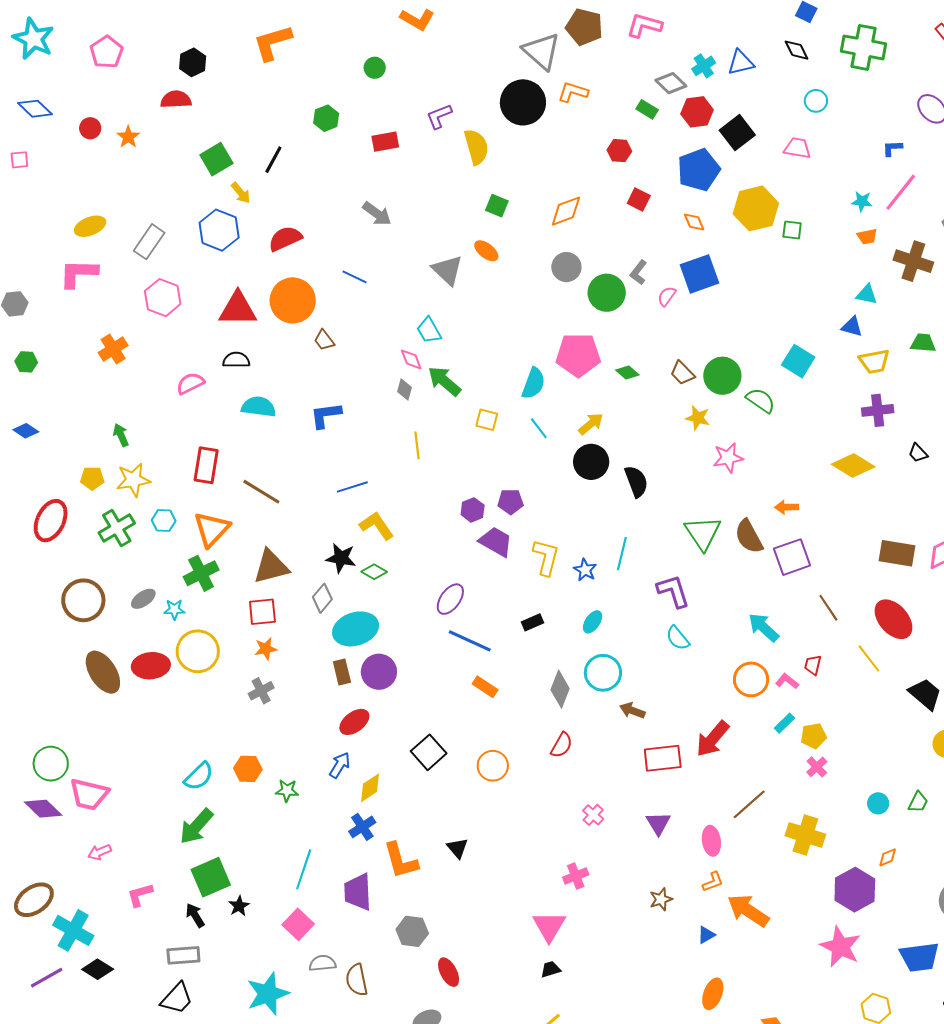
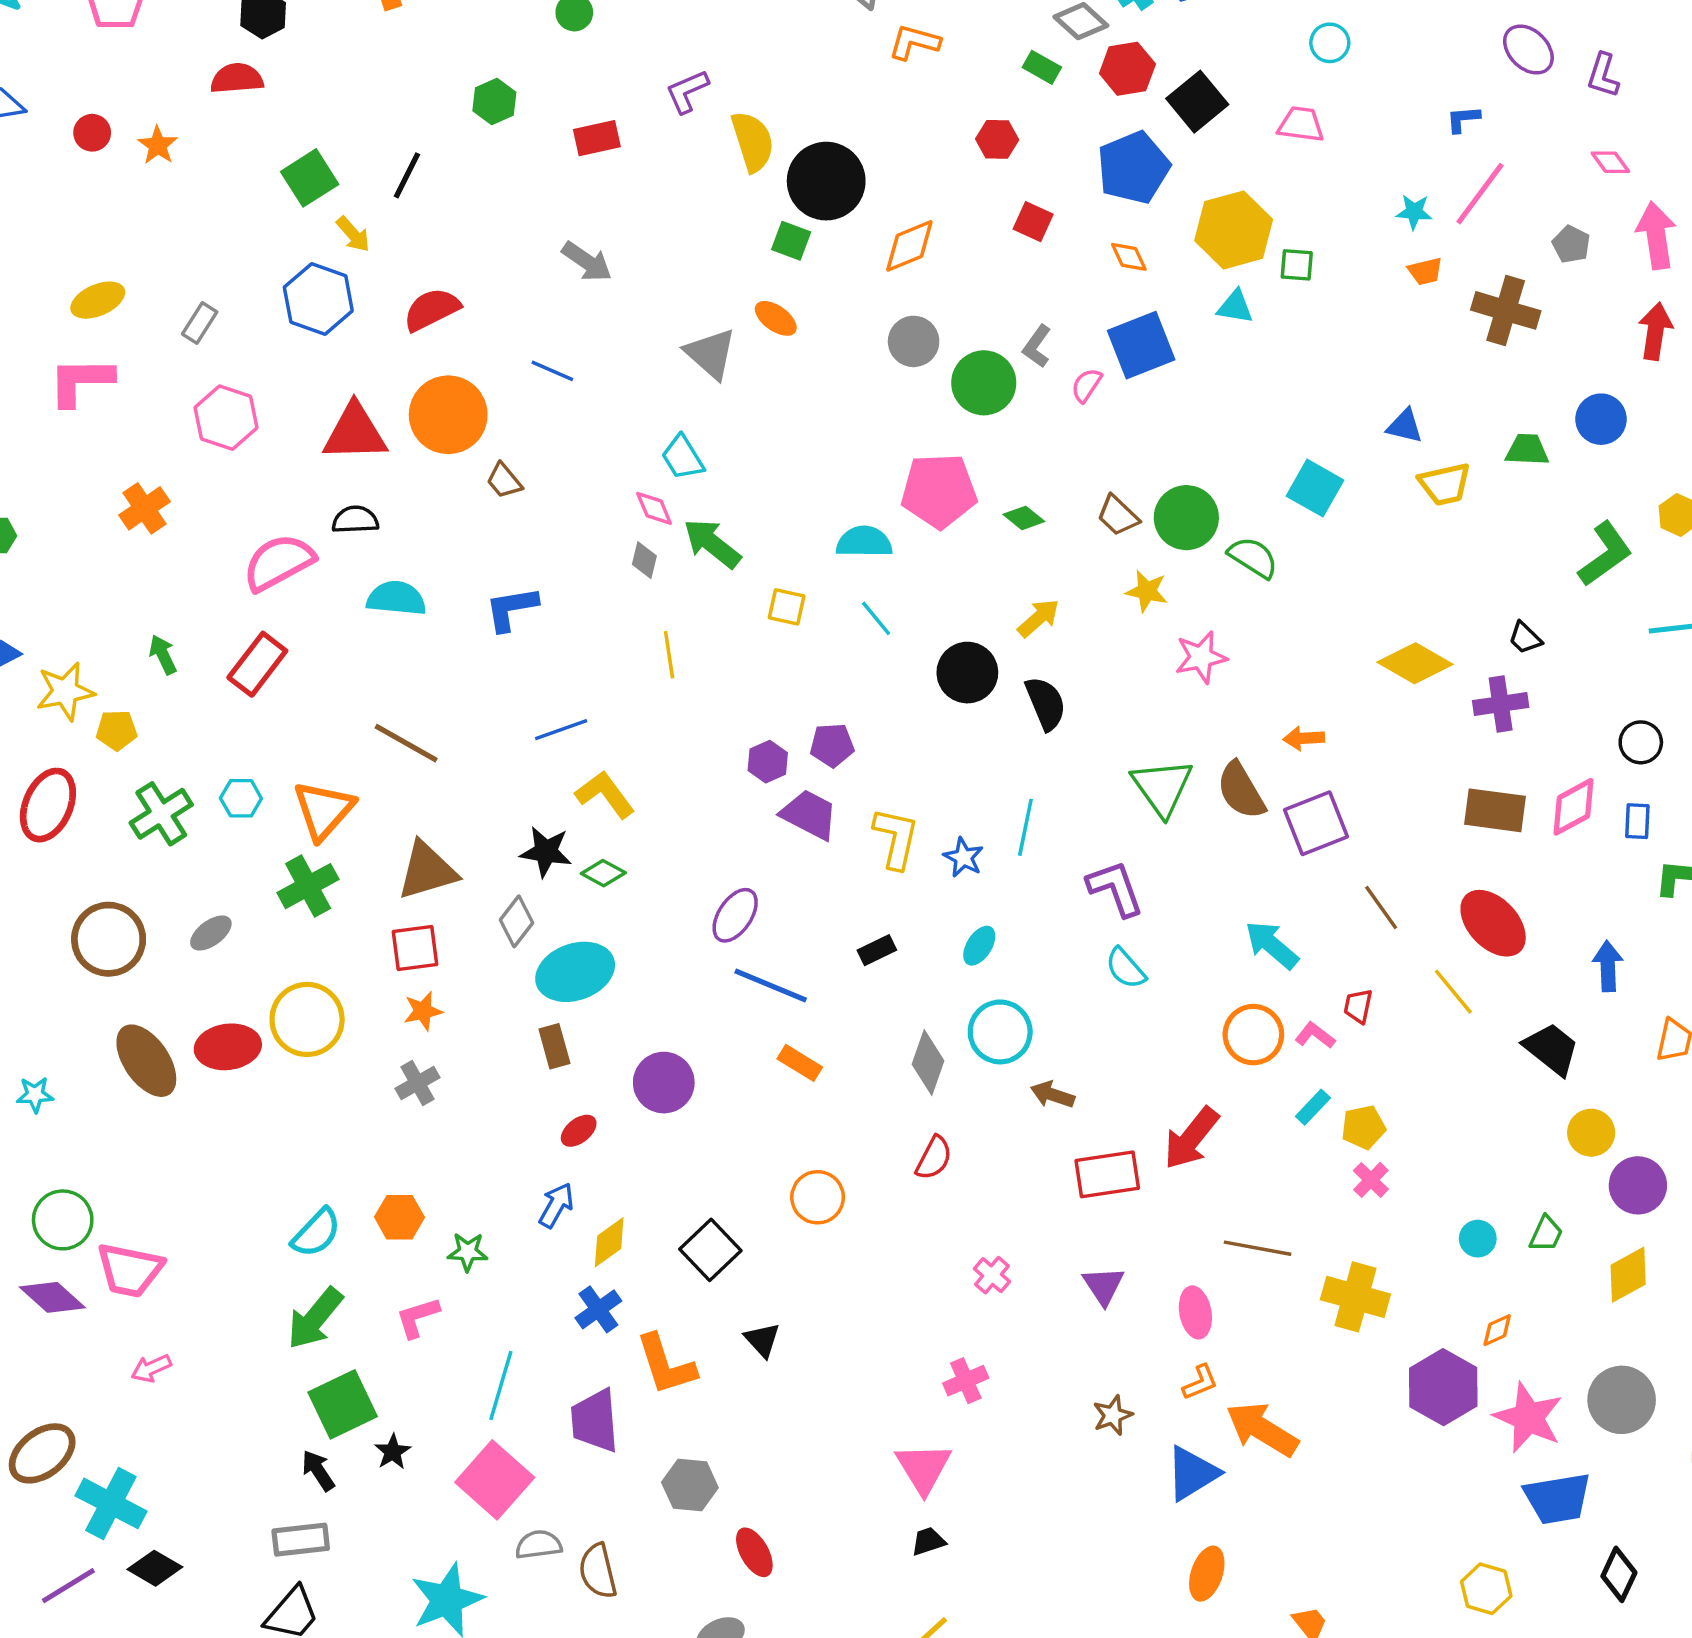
black circle: (523, 102) -> (826, 181), moved
gray rectangle: (149, 242) -> (200, 323), size x0.7
cyan triangle: (867, 294) -> (1235, 307), moved
pink semicircle: (190, 383) -> (279, 562), size x1.5
cyan semicircle: (533, 383) -> (864, 542), turned -108
purple cross: (878, 410) -> (1501, 704), moved
yellow arrow: (591, 424) -> (1039, 618), moved
red rectangle: (206, 465) -> (257, 664), moved, turned 30
yellow star: (133, 480) -> (65, 691), moved
cyan star: (174, 610) -> (35, 1095), moved
purple circle: (379, 672) -> (664, 1083), moved
red ellipse: (354, 722) -> (579, 1131), size x0.7
black square: (429, 752) -> (710, 1250), moved
brown line: (749, 804) -> (1258, 1248), turned 54
pink L-shape: (140, 895) -> (417, 1317), moved
pink square: (298, 924) -> (495, 1480), size x1.4
blue triangle: (706, 935) -> (1192, 1473), size x1.8
pink star: (840, 947) -> (1528, 1418), moved

